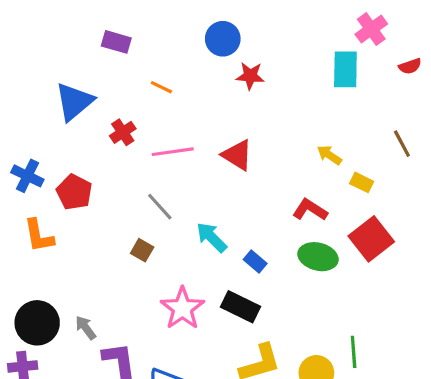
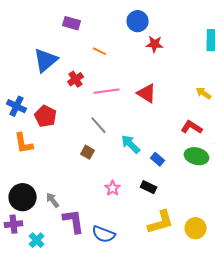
black rectangle: (241, 307) -> (149, 187), size x0.7
pink star: (182, 308) -> (113, 188), size x0.6

